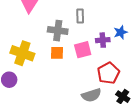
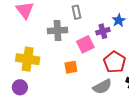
orange square: (57, 53) -> (71, 67), moved

